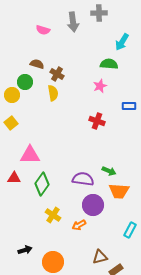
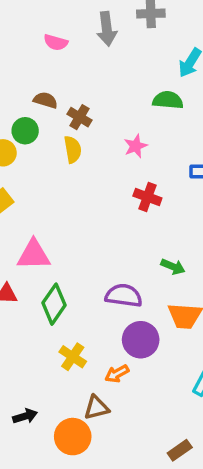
pink star: (100, 86) -> (136, 146), moved
green arrow: (109, 171) -> (173, 267), moved
brown triangle: (100, 257) -> (96, 408), moved

